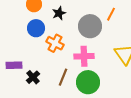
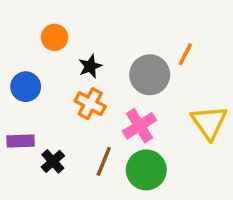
black star: (59, 13) -> (90, 66), moved
blue circle: (36, 28) -> (26, 87), moved
pink cross: (84, 56) -> (139, 126), turned -30

